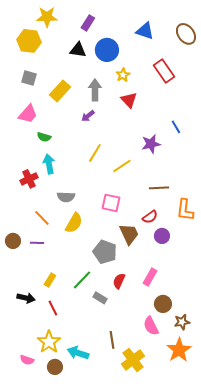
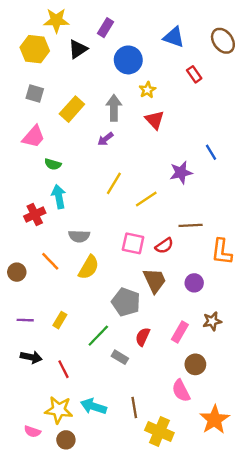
black triangle: (78, 50) -> (78, 49), moved, turned -42
red rectangle: (164, 71) -> (194, 74), moved, size x0.6
red semicircle: (150, 217) -> (164, 246), moved
brown circle: (13, 241) -> (17, 272), moved
purple line: (37, 243) -> (25, 320), moved
yellow rectangle: (50, 280) -> (60, 320), moved
brown star: (182, 322) -> (212, 321), moved
yellow star: (49, 342) -> (59, 410), turned -30
cyan arrow: (78, 353) -> (93, 406), moved
yellow cross: (133, 360) -> (159, 431), turned -30

